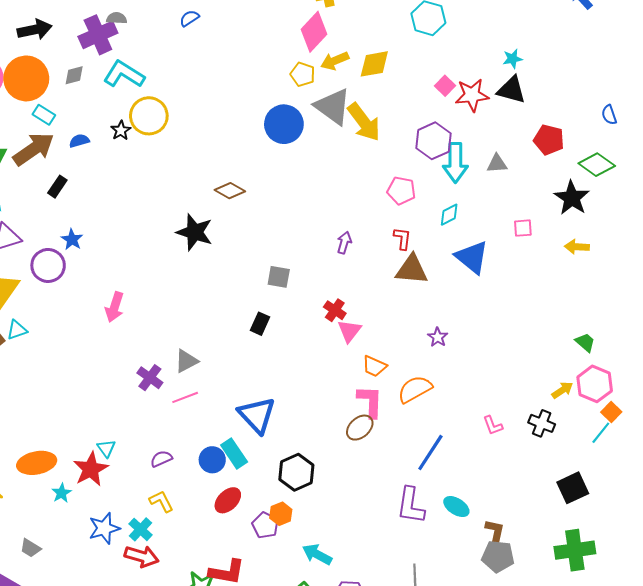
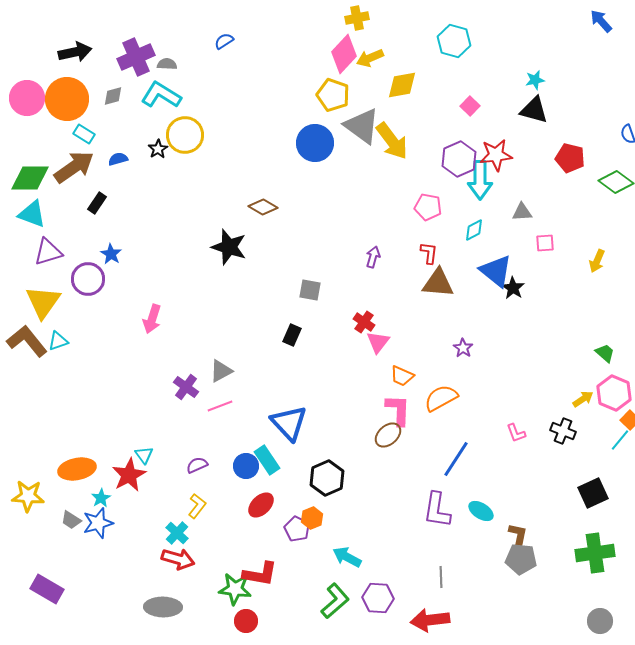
gray semicircle: (117, 18) -> (167, 64), moved
yellow arrow: (335, 61) -> (370, 58), moved
yellow pentagon: (303, 74) -> (333, 95), size x1.4
red star: (472, 95) -> (496, 155), moved
gray triangle: (497, 164) -> (522, 212), moved
black star: (572, 198) -> (513, 288), moved, size x0.7
yellow arrow: (577, 247) -> (597, 261), turned -70
yellow L-shape: (161, 501) -> (197, 506), turned 65
blue star: (104, 528) -> (98, 523), moved
gray trapezoid: (30, 548) -> (71, 520), moved

